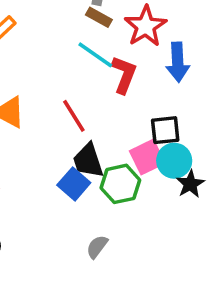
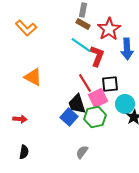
red line: (74, 116) -> (85, 83), moved
black square: (165, 130) -> (110, 84), moved
pink square: (147, 157) -> (98, 98), moved

